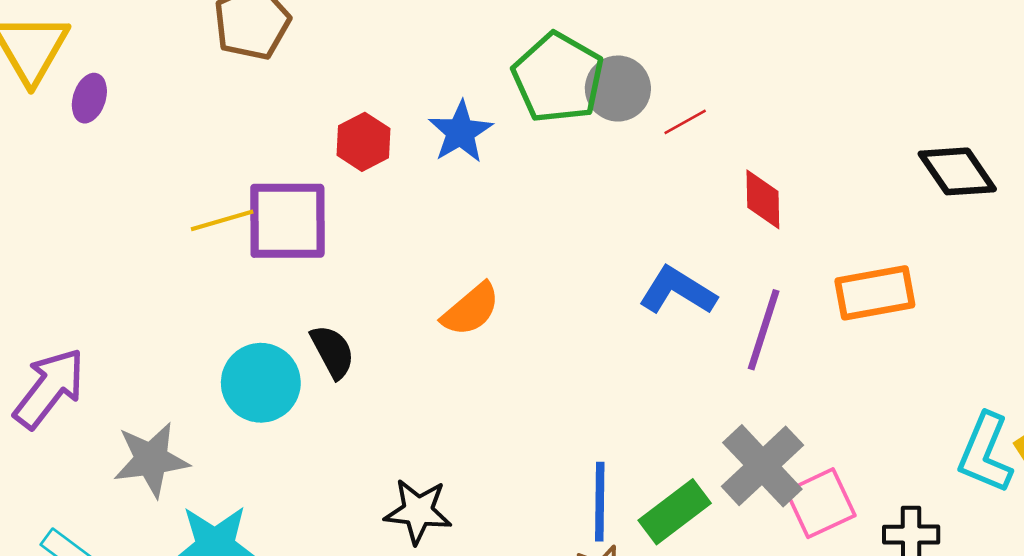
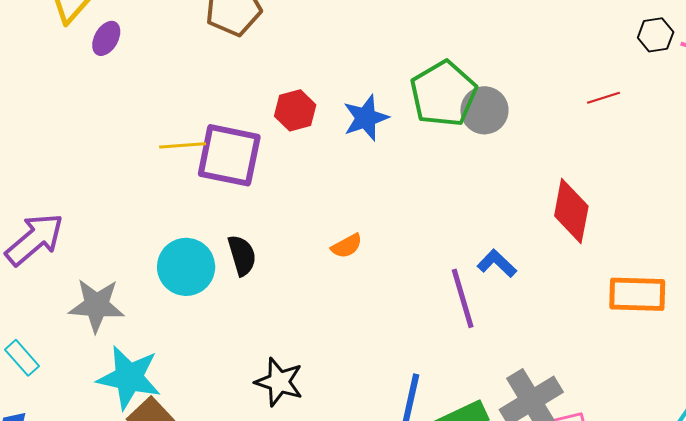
red line: (685, 122) -> (604, 98), moved
red diamond: (763, 199) -> (571, 211), size x1.4
blue L-shape: (678, 291) -> (497, 263), size x0.7
orange semicircle: (471, 309) -> (347, 246), size x0.7
purple line: (764, 330) -> (463, 298), moved, turned -46

